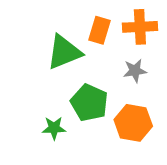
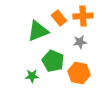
orange rectangle: (99, 30) -> (59, 18), turned -56

